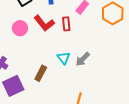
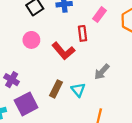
red L-shape: (44, 23) -> (63, 51), moved
cyan triangle: (64, 58) -> (78, 90), moved

